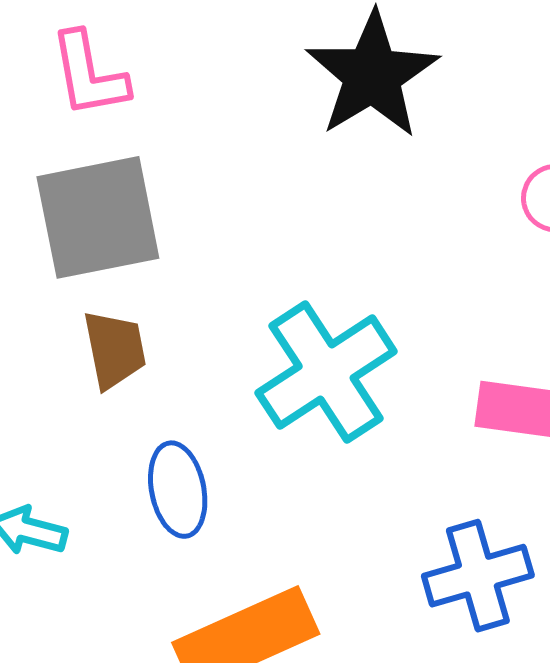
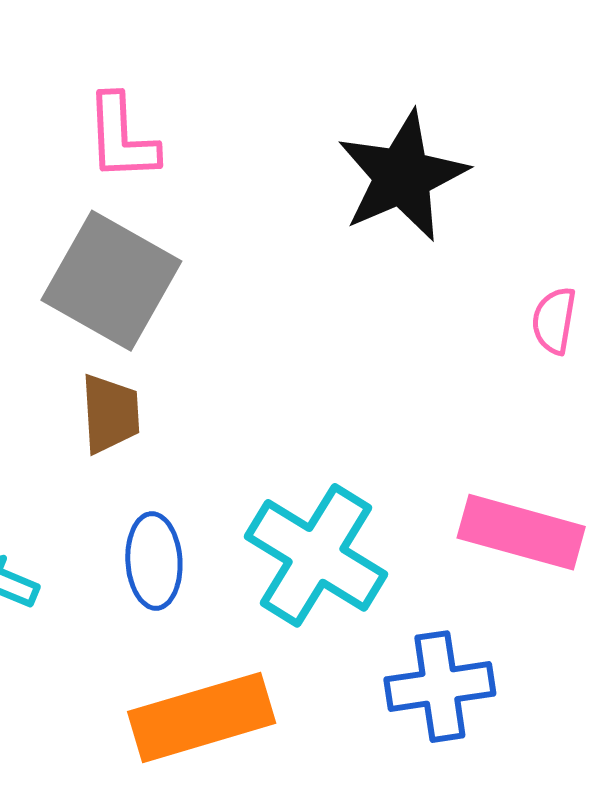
gray square: (98, 217) -> (111, 281), turned 33
cyan cross: (326, 372) -> (316, 555), moved, turned -33

